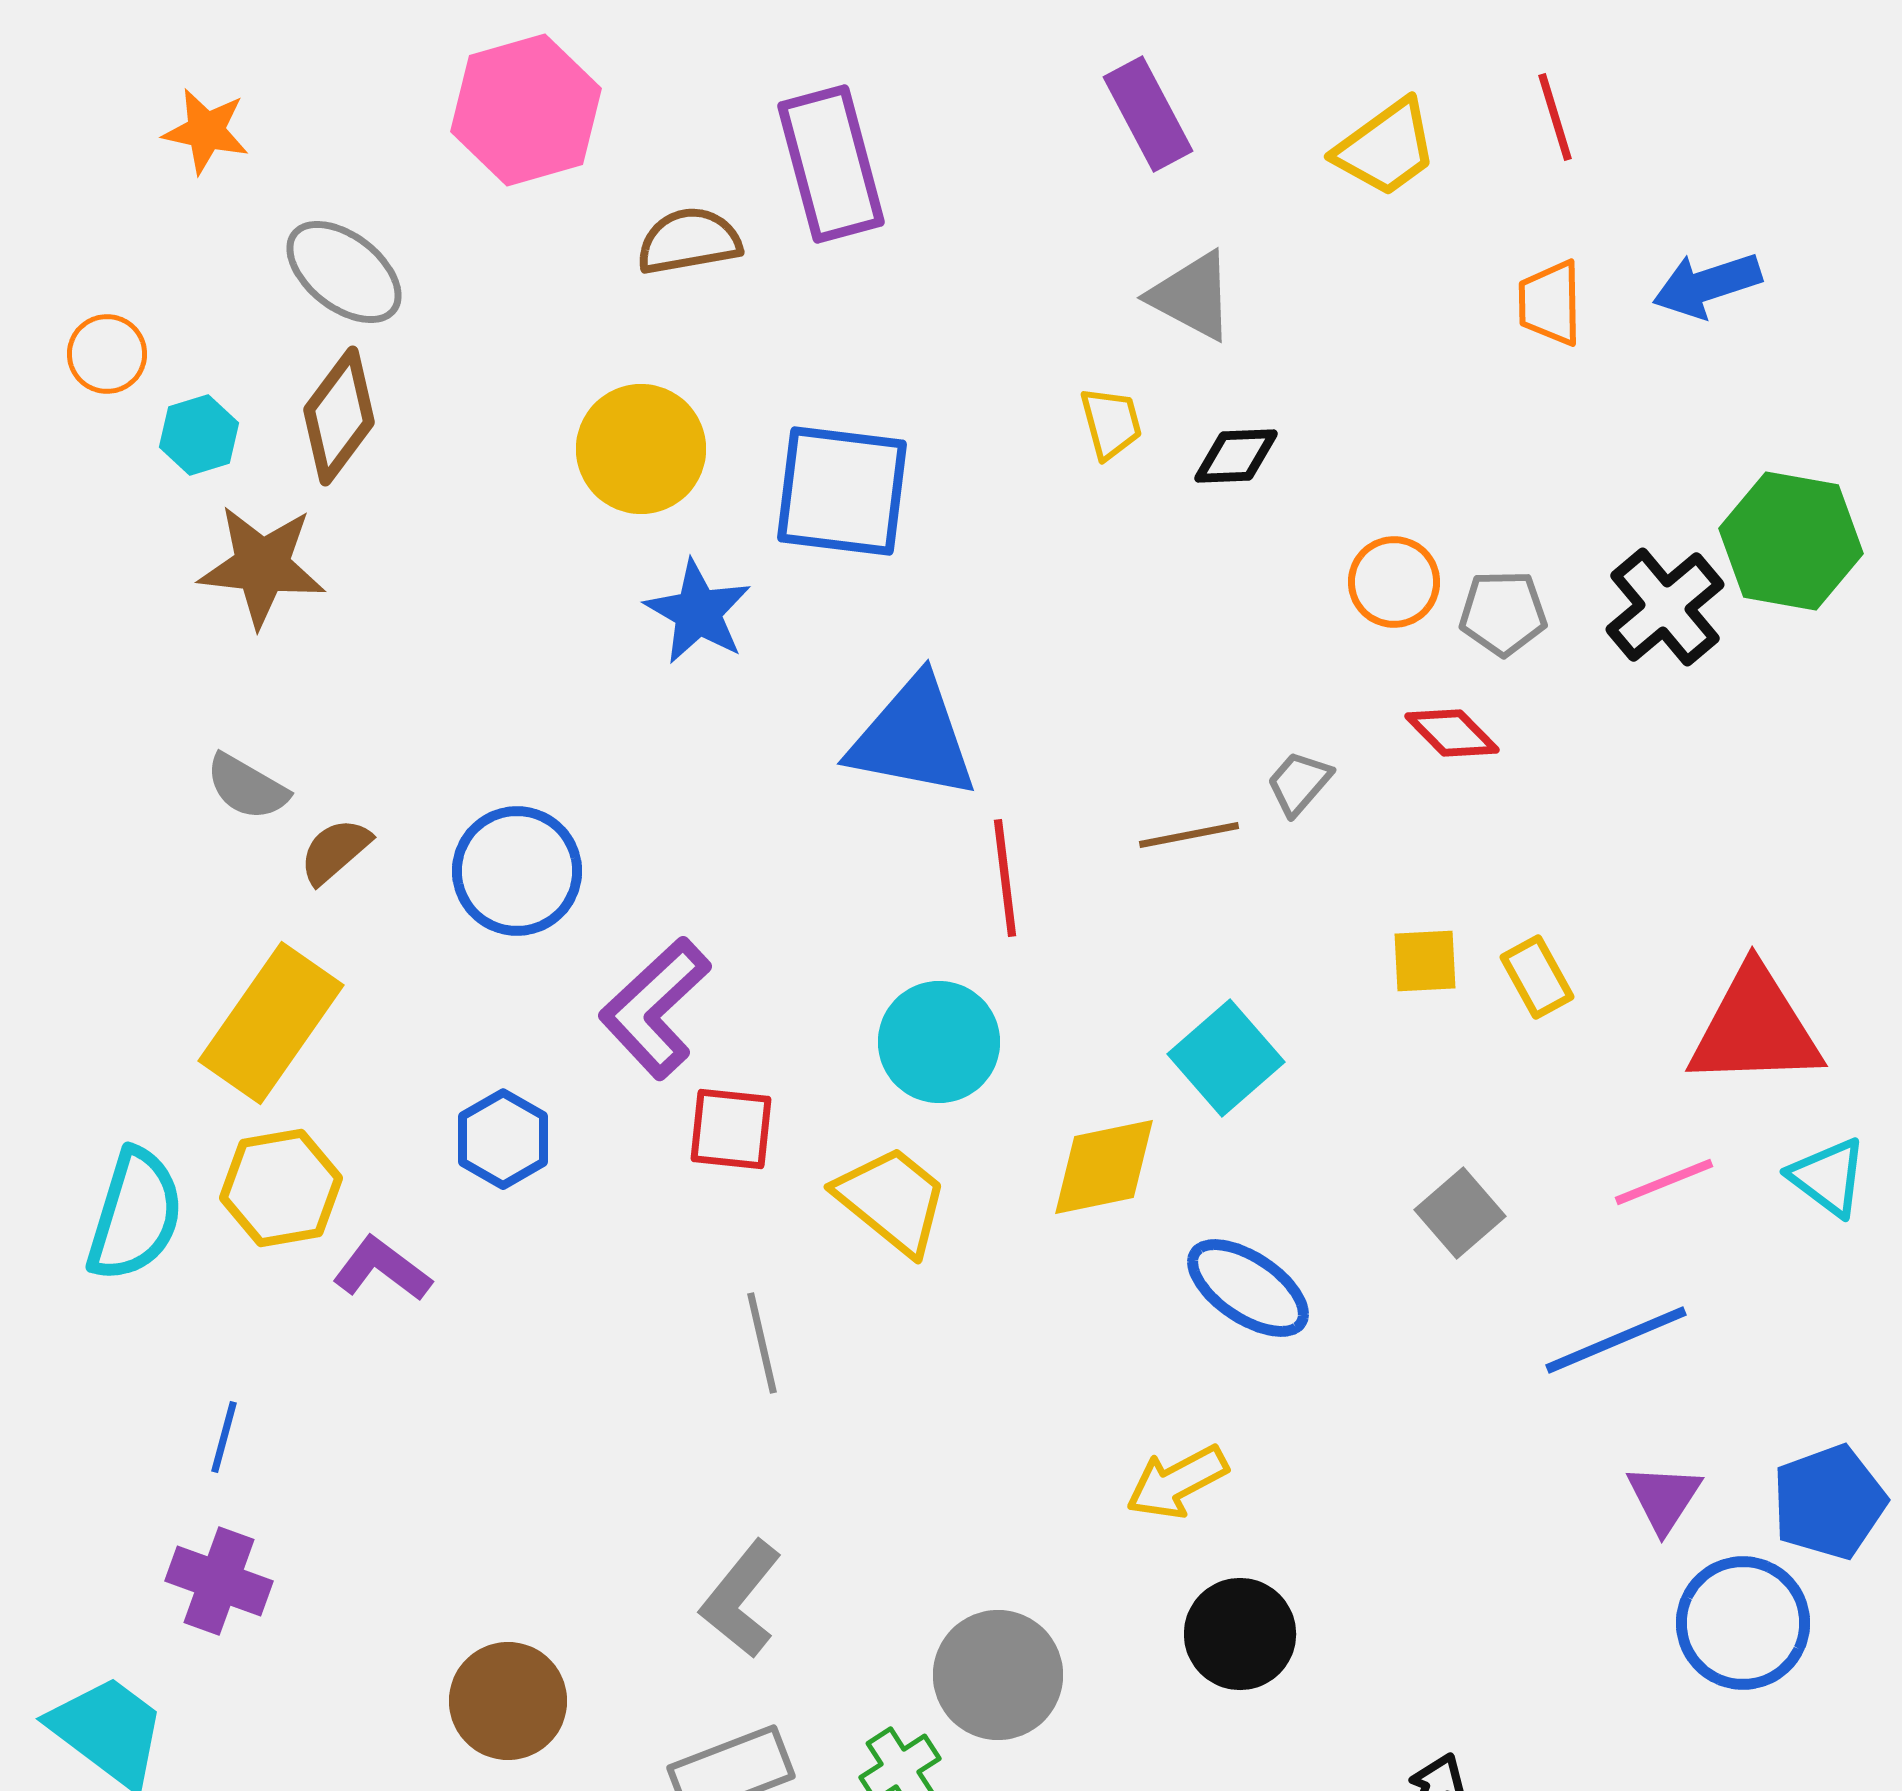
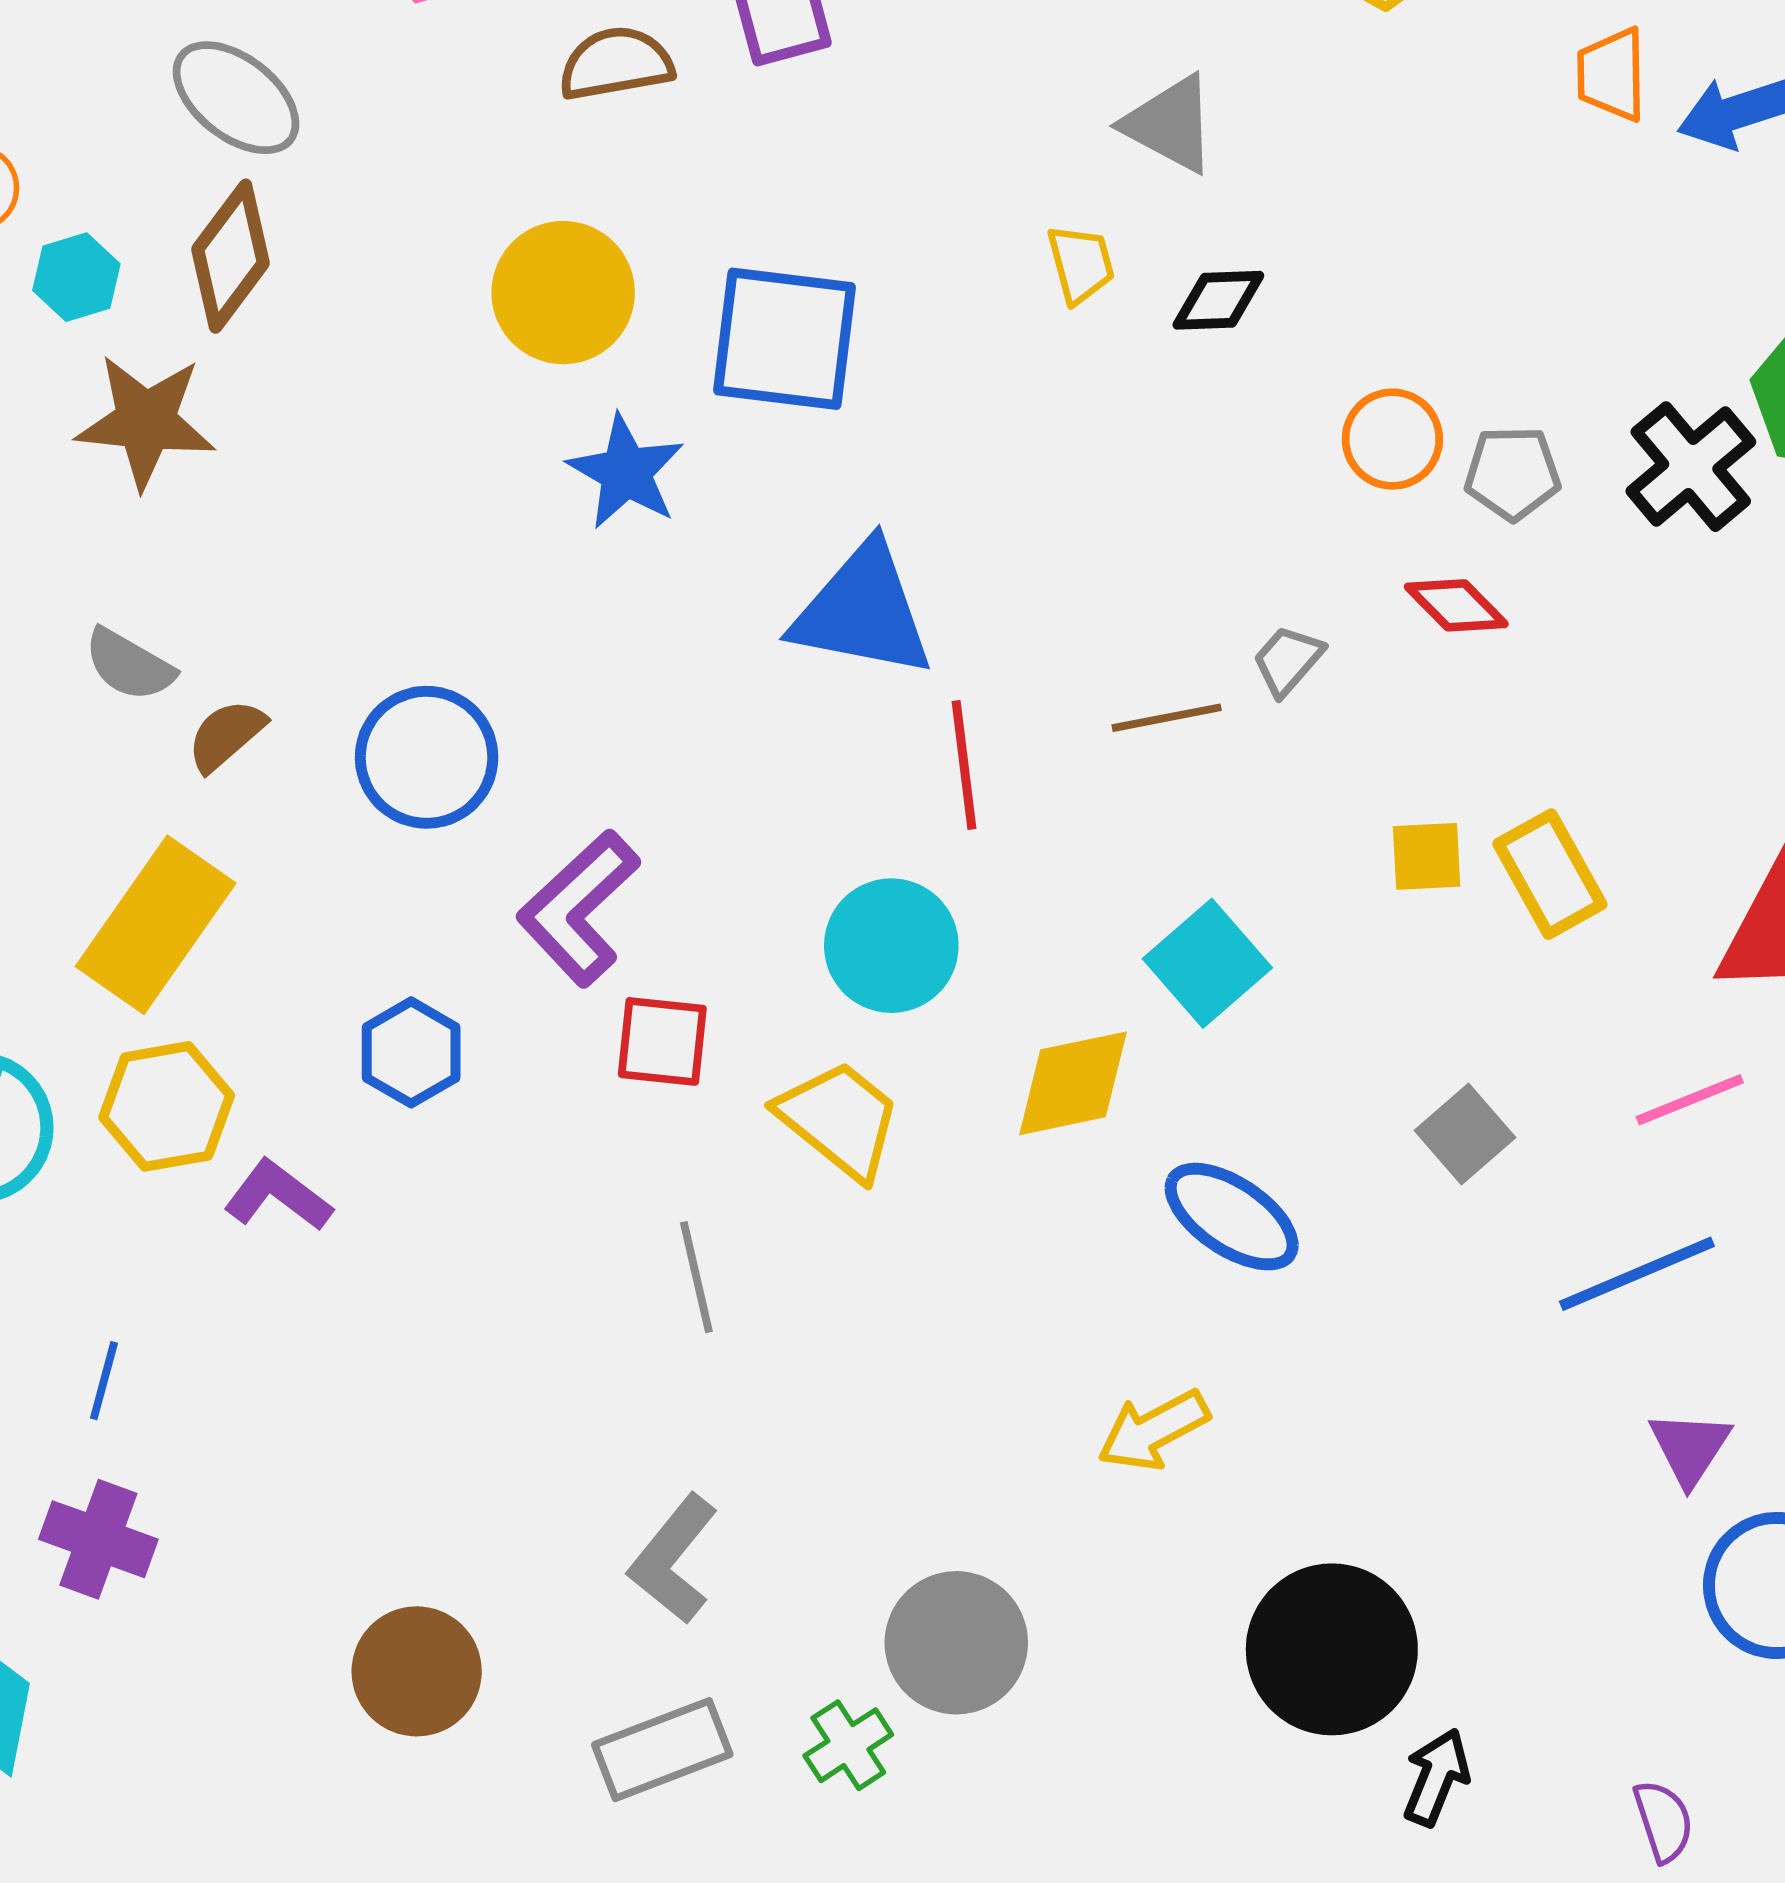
orange trapezoid: (1550, 303) -> (1612, 75), moved
yellow rectangle: (1537, 977) -> (1550, 874), size x1.4
black circle: (1240, 1634) -> (1332, 1649), moved, size x1.4

